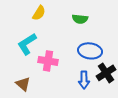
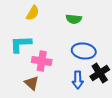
cyan L-shape: (27, 44) -> (21, 44), turned 30
brown triangle: (23, 84) -> (32, 83), moved

